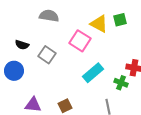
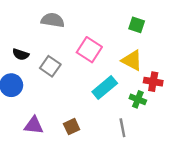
green square: (120, 20) -> (137, 25), turned 32
yellow triangle: (99, 24) -> (132, 60), moved

